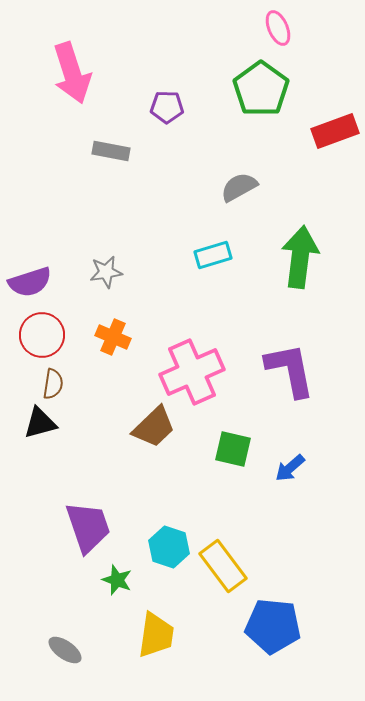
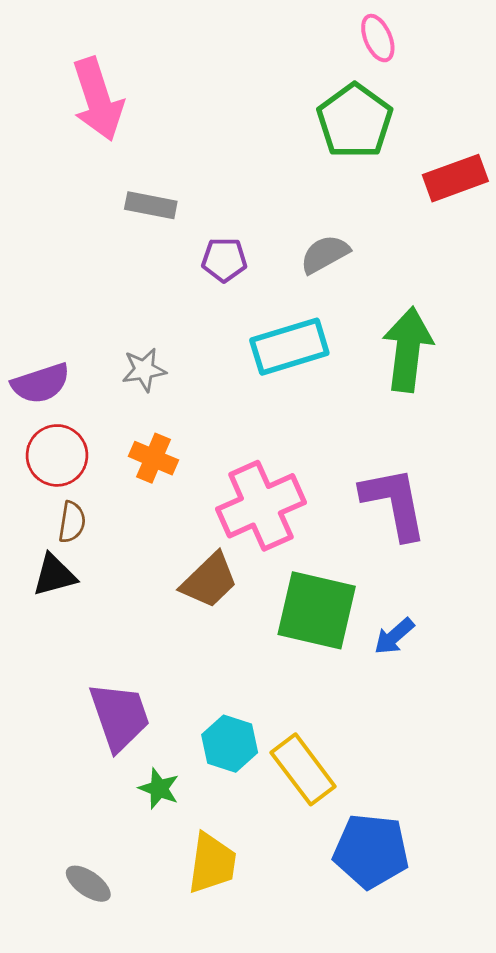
purple pentagon: (167, 107) -> (224, 260), moved
cyan rectangle: (213, 255) -> (289, 347), size x1.5
green square: (233, 449) -> (317, 610), size x1.6

